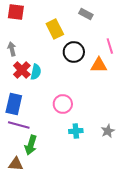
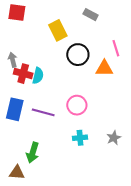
gray arrow: (12, 49) -> (13, 60), moved
red cross: (22, 70) -> (23, 74), turned -30
pink circle: (63, 104) -> (77, 105), moved
purple line: (19, 125) -> (43, 112), moved

